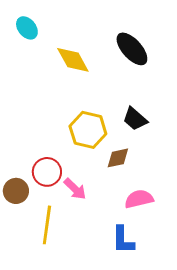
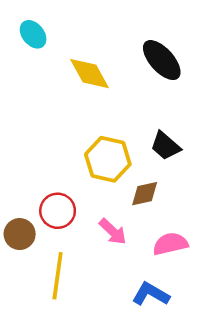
pink arrow: (75, 189) -> (113, 232), moved
blue L-shape: (123, 240) -> (151, 294), turned 120

